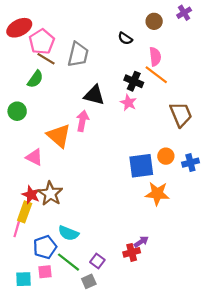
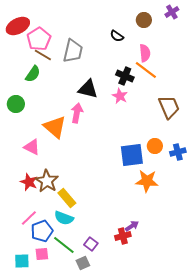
yellow rectangle: (25, 212) -> (67, 198), moved, turned -60
pink line: (17, 228) -> (29, 218), moved, turned 30

